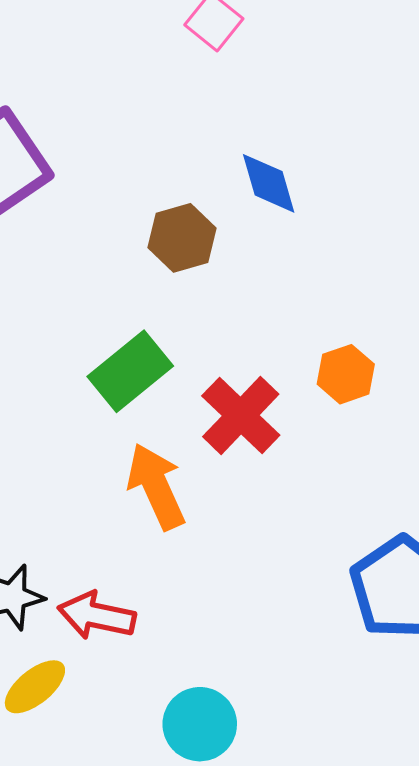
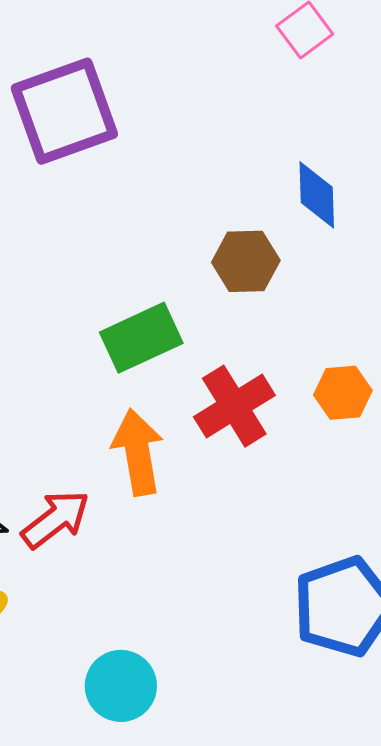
brown hexagon: (182, 238) -> (246, 261), moved
red arrow: (97, 616) -> (55, 519), moved, turned 116

